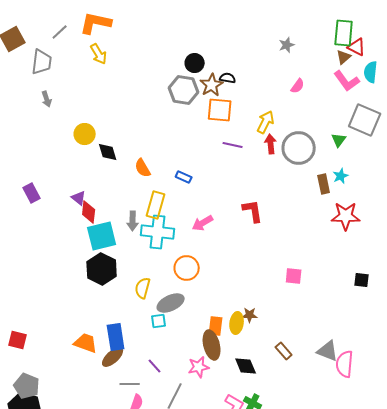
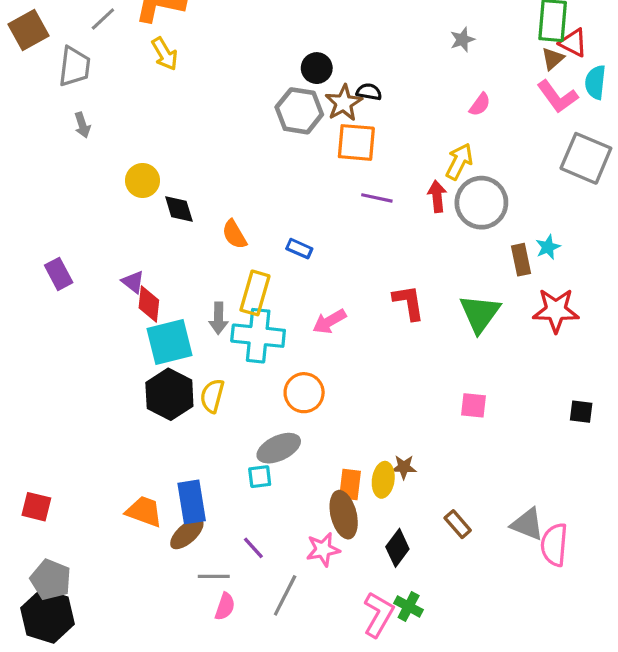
yellow arrow: (266, 122) -> (459, 161), moved
green triangle: (339, 140) -> (480, 314), moved, size x1.8
yellow semicircle: (143, 288) -> (212, 396), moved
black diamond: (246, 366) -> (397, 548), turned 60

